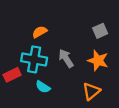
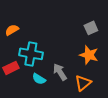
orange semicircle: (40, 32) -> (12, 30), moved
gray arrow: (66, 58) -> (60, 72), moved

